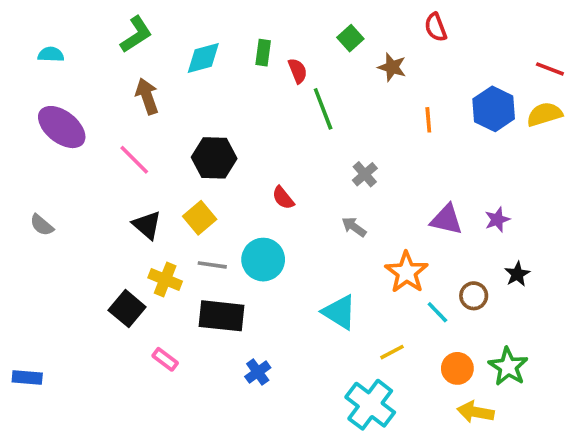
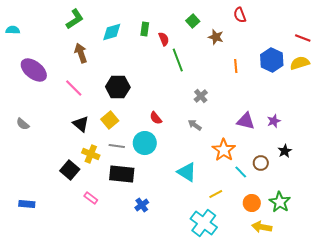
cyan semicircle: (51, 54) -> (13, 30), moved
red semicircle: (283, 198) -> (156, 118), moved
blue rectangle: (27, 377) -> (27, 204), moved

